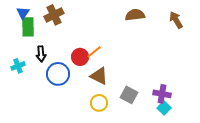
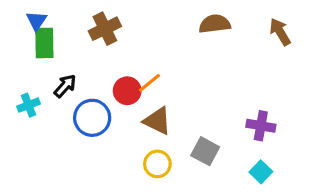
brown cross: (54, 15) -> (105, 29), moved
black arrow: (41, 54) -> (65, 86), turned -133
purple cross: (162, 94) -> (261, 126), moved

